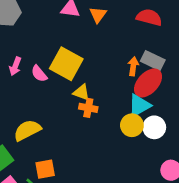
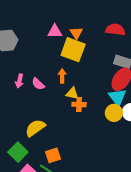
yellow square: (66, 64) -> (73, 50), moved
orange arrow: (133, 66) -> (62, 76), moved
cyan triangle: (139, 105) -> (117, 97), turned -30

